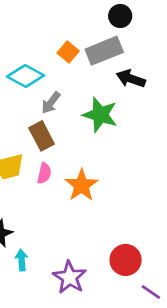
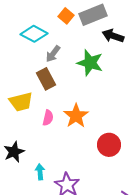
pink semicircle: (44, 173) -> (48, 118), moved
cyan arrow: (22, 260) -> (40, 172), moved
red circle: (126, 260) -> (109, 145), moved

